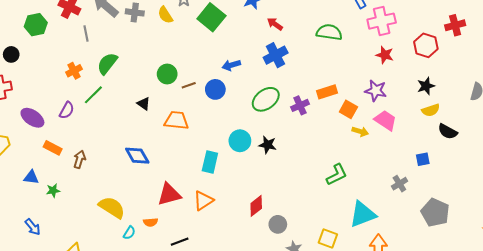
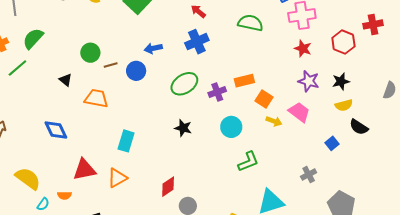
purple star: (376, 91) -> (309, 81), moved
cyan circle: (240, 141) -> (231, 127), moved
blue square: (423, 159) -> (332, 143), moved, turned -32

